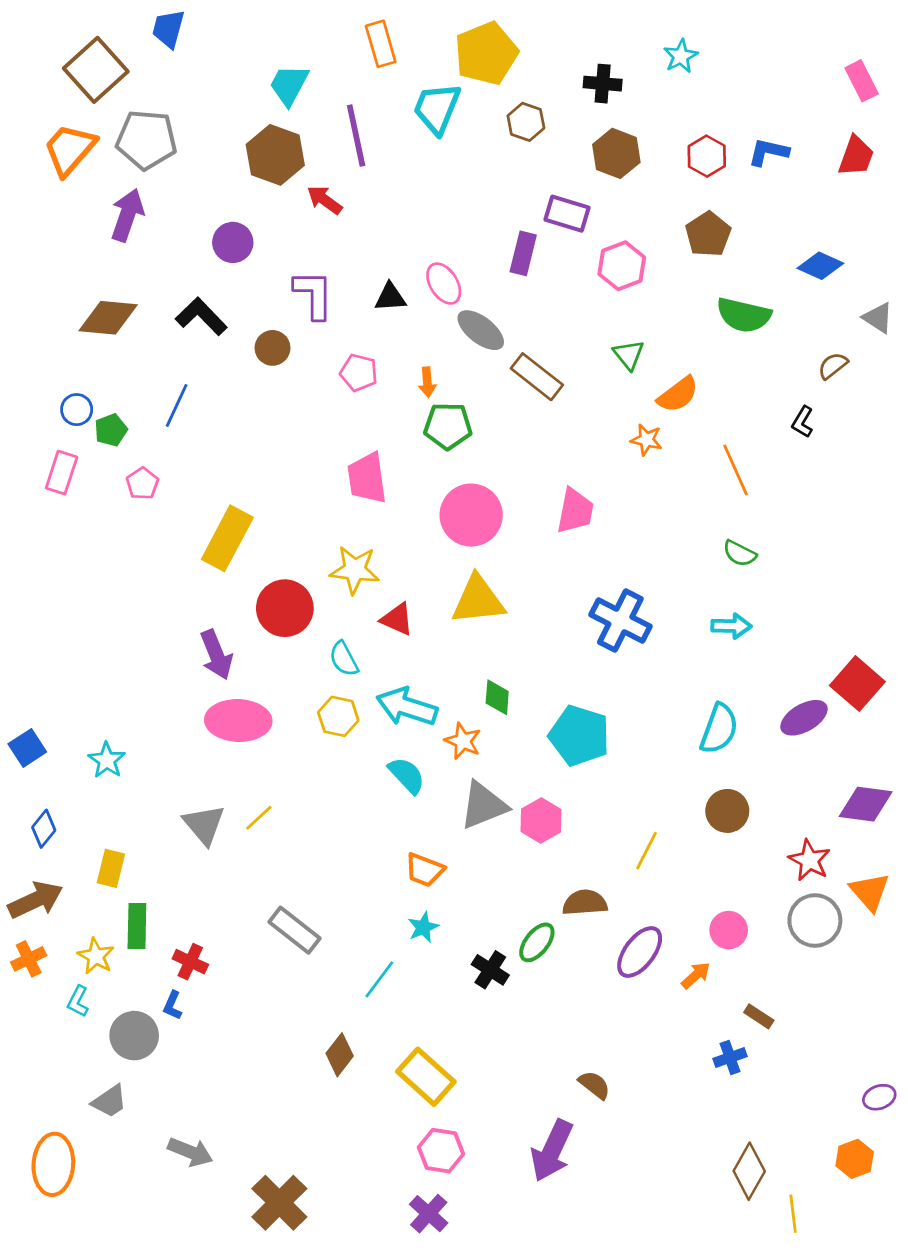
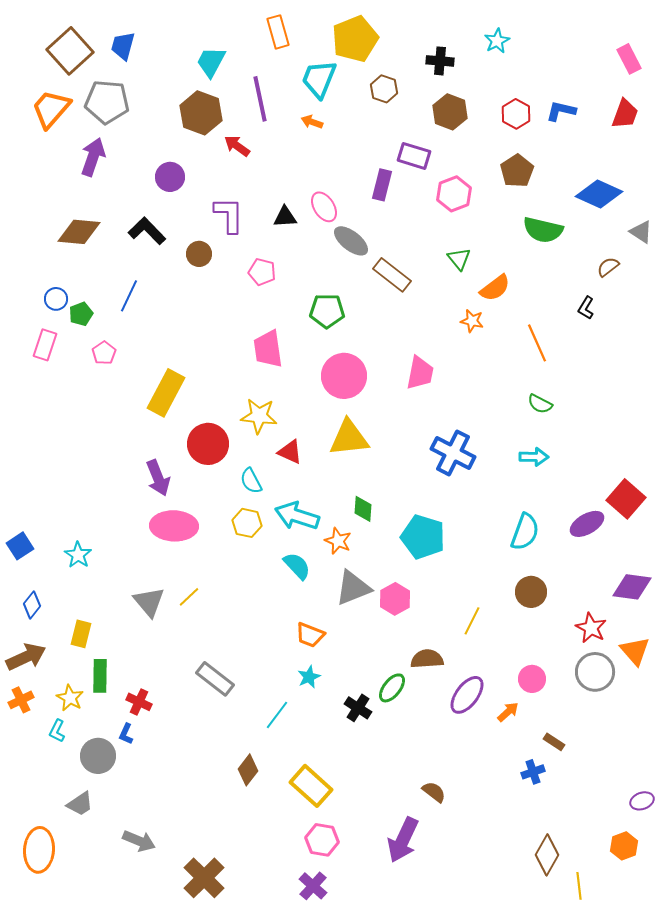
blue trapezoid: (168, 29) -> (123, 46), moved
blue diamond: (820, 266) -> (599, 194), size x1.4
orange arrow: (427, 382) -> (312, 122), moved, turned 115

